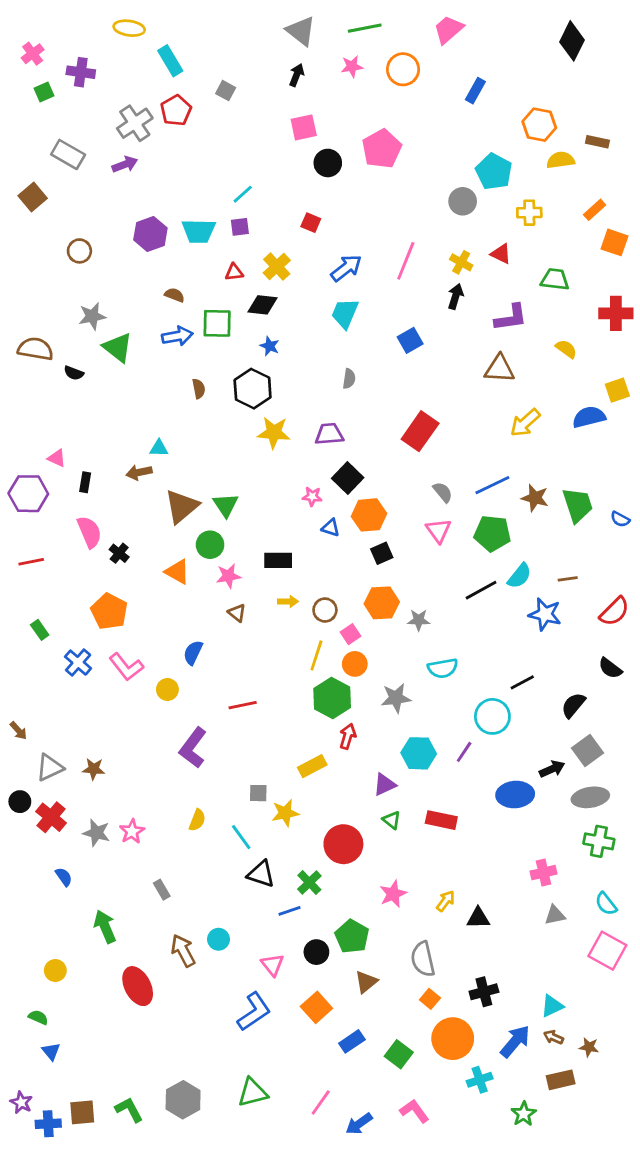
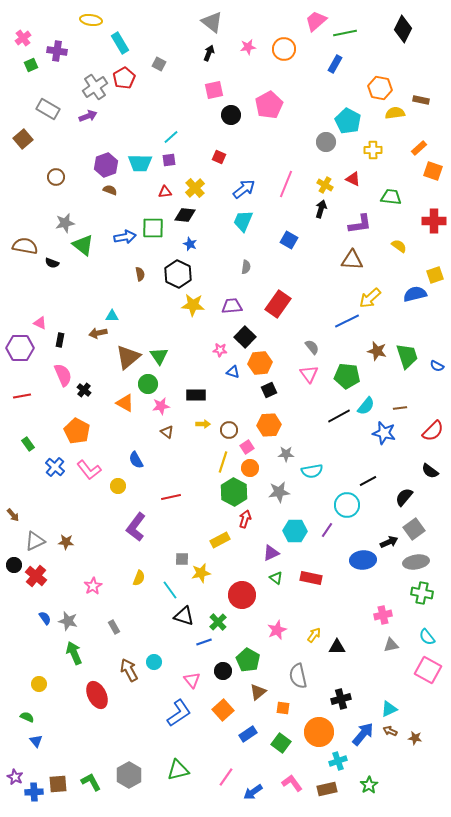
green line: (365, 28) -> (345, 33), moved
brown semicircle: (175, 295) -> (110, 190), moved
blue square: (410, 340) -> (289, 240), turned -30
red rectangle: (420, 431) -> (278, 304), moved
blue line: (492, 485) -> (347, 321), moved
gray star: (419, 620) -> (286, 454), moved
blue semicircle: (193, 653) -> (136, 460), turned -54
gray star: (96, 833) -> (68, 621), moved
orange square: (430, 999) -> (283, 708), moved, turned -32
brown rectangle: (561, 1080) -> (327, 789), moved

